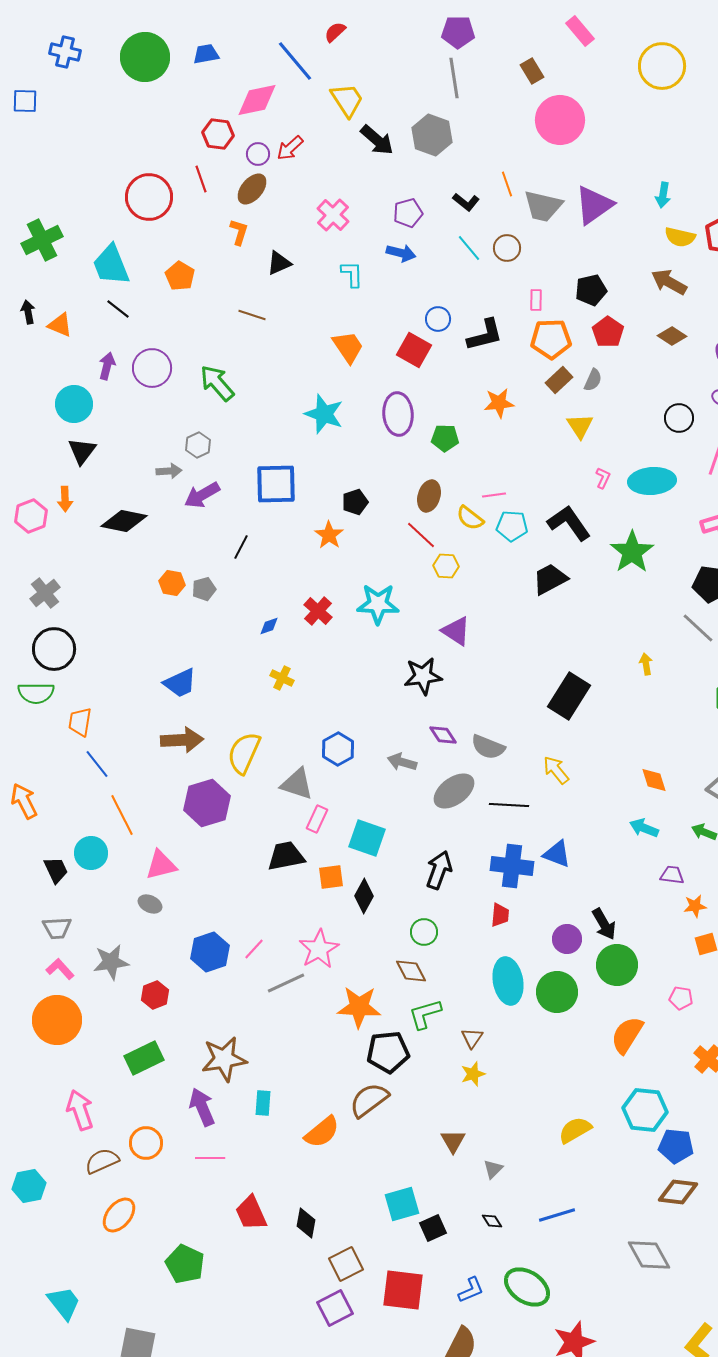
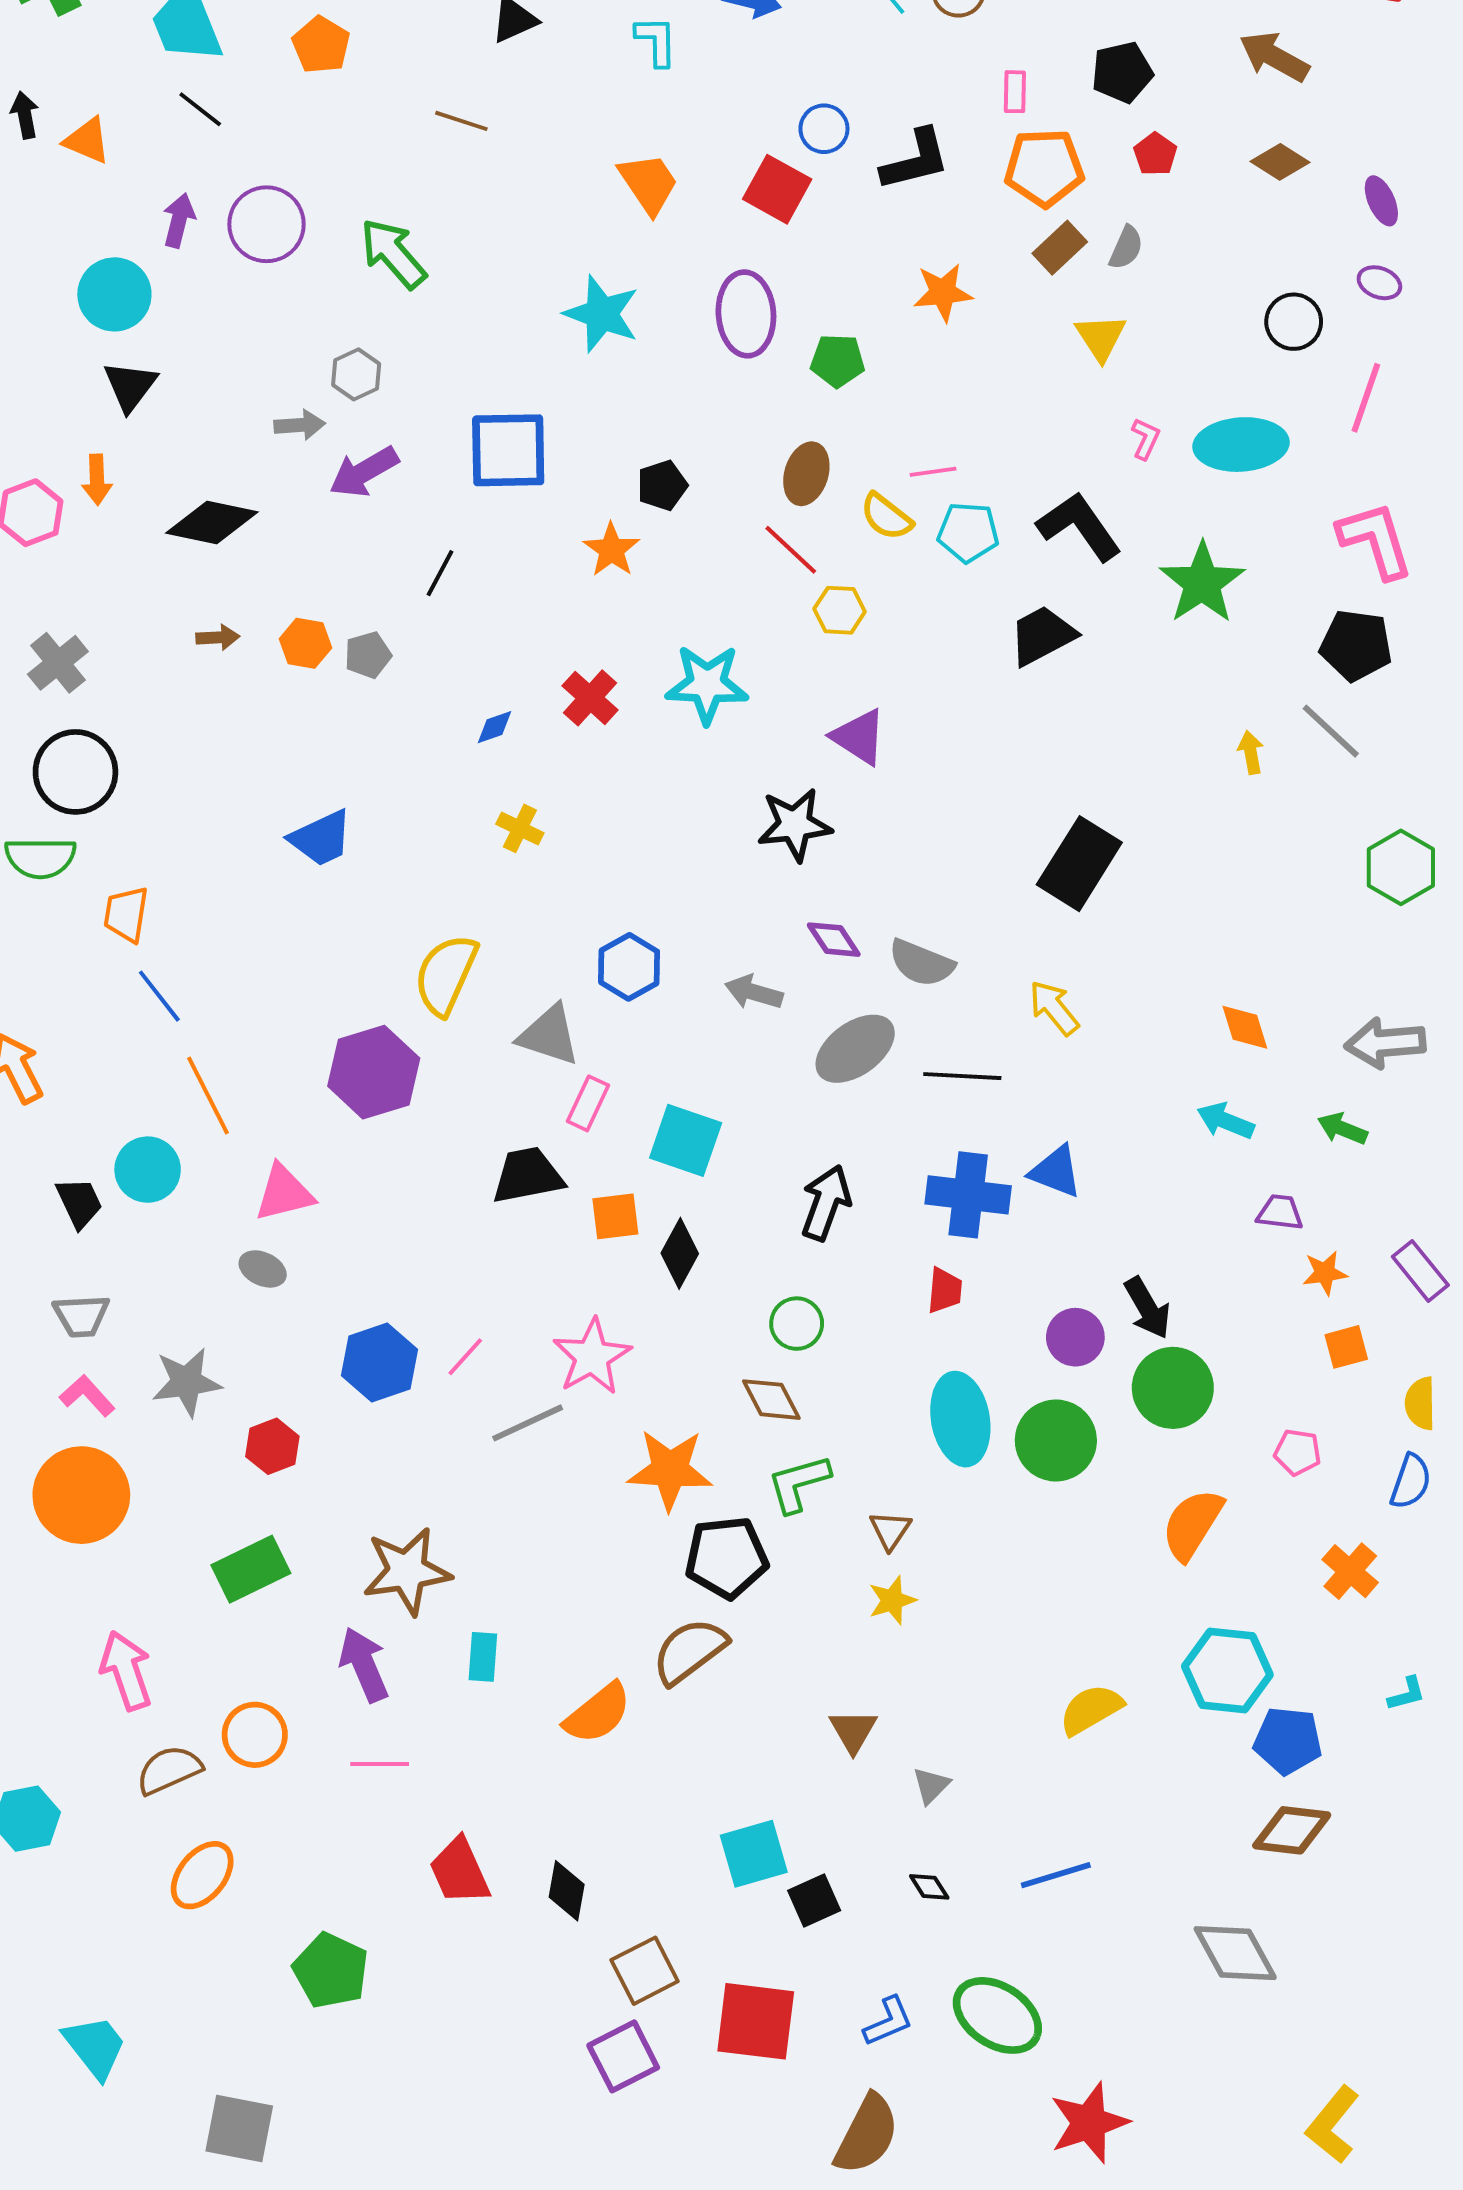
red pentagon: (608, 332) -> (1155, 154), size x0.7
yellow arrow: (646, 664) -> (1251, 752), moved
brown arrow: (182, 740) -> (218, 637), moved, size x0.5

